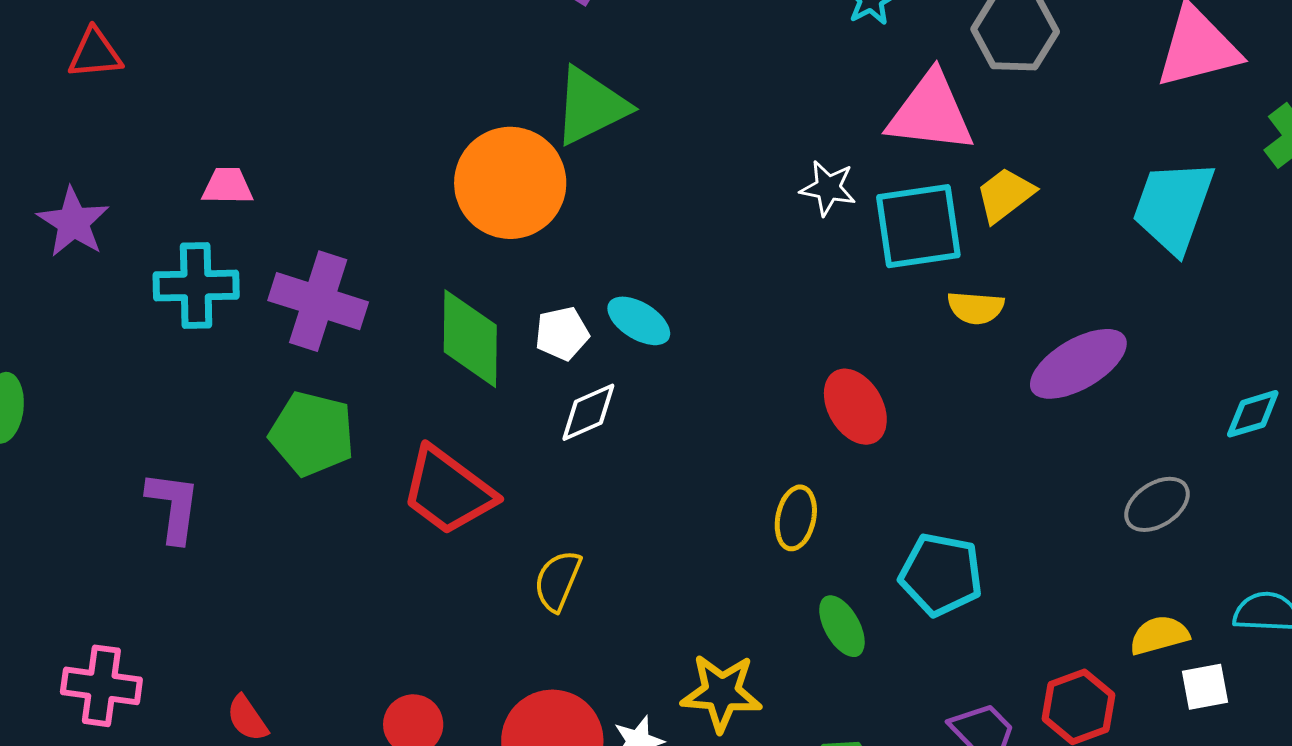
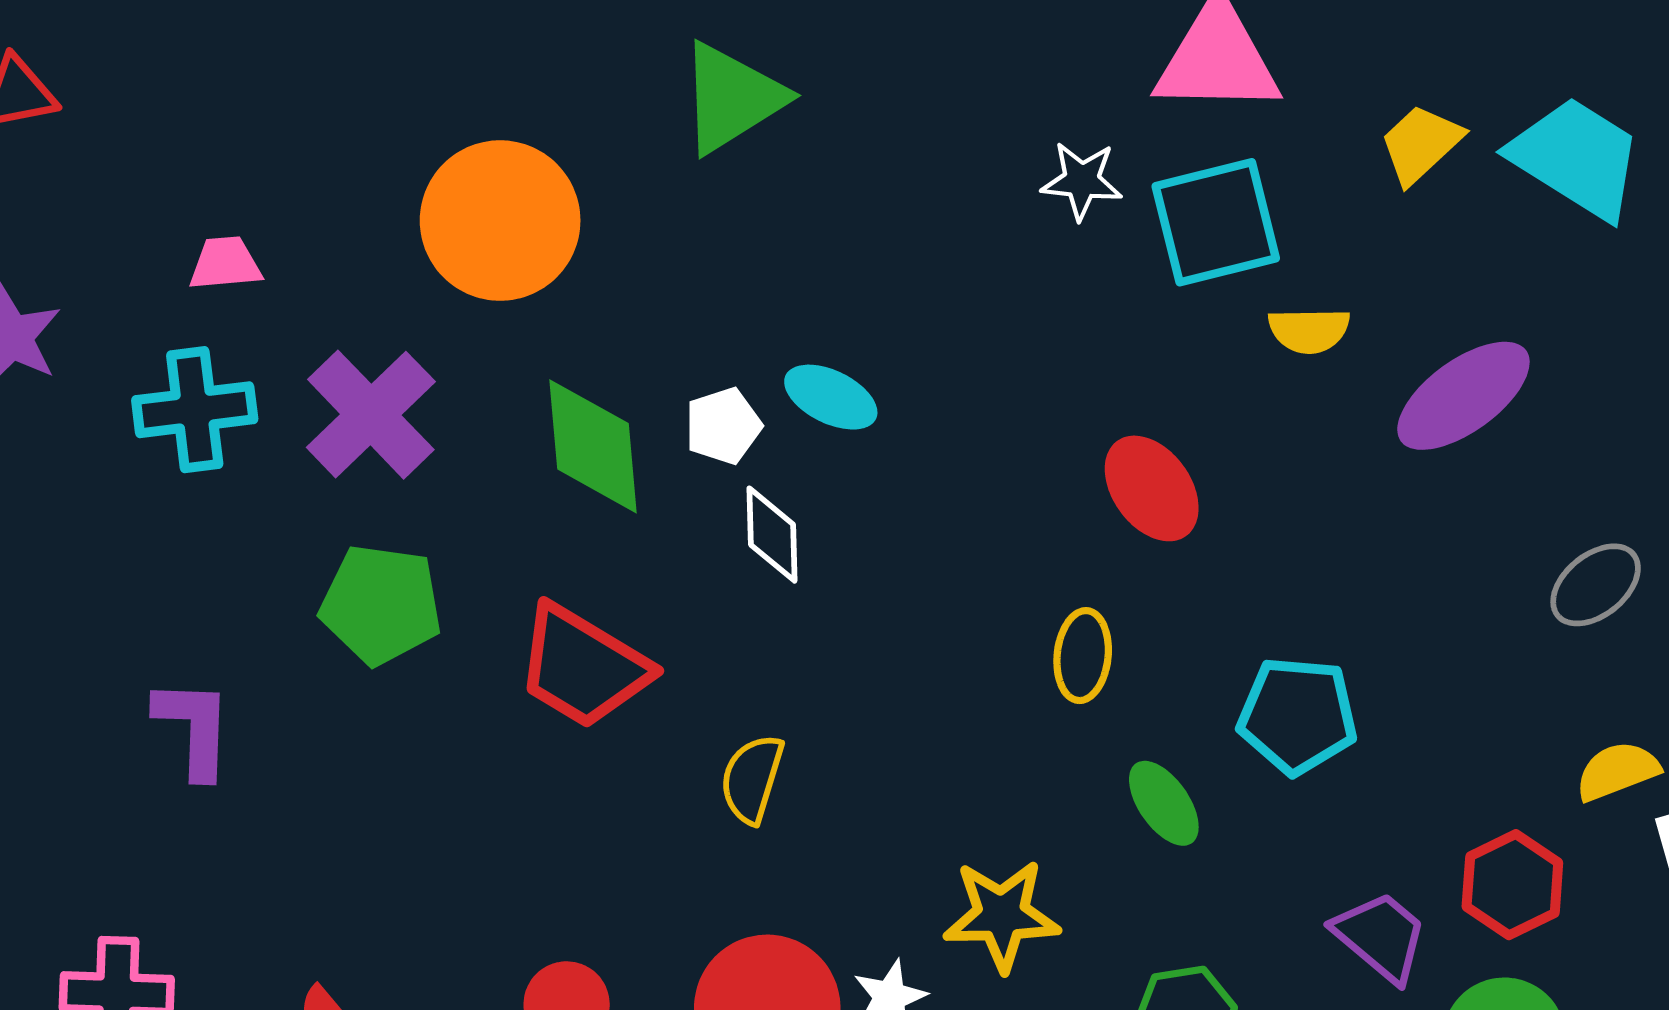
orange circle: (510, 183) -> (500, 221), moved
yellow trapezoid: (1005, 195) -> (1421, 144), moved
cyan trapezoid: (1173, 206) -> (1576, 158), turned 108
purple cross: (318, 301) -> (371, 415), turned 34
white diamond: (588, 412) -> (772, 535), turned -62

